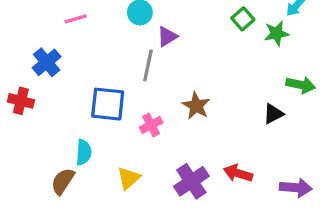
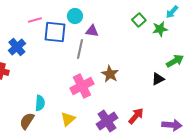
purple triangle: (167, 37) -> (92, 31), turned 40
green arrow: (301, 85) -> (175, 61), turned -42
blue square: (108, 104) -> (55, 32), moved
pink cross: (151, 125) -> (82, 86), size x1.6
red arrow: (238, 173) -> (136, 116), turned 114

